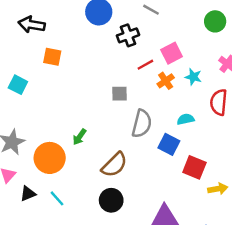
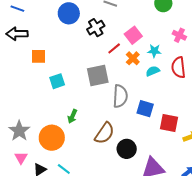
cyan square: (18, 85) -> (57, 81), moved, turned -35
gray square: (119, 94) -> (98, 76), size x1.6
cyan semicircle: (186, 119) -> (153, 71), moved
black circle: (111, 200) -> (127, 149), moved

